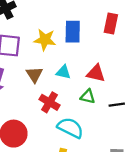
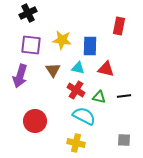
blue rectangle: (73, 32) -> (90, 46), moved
green triangle: (88, 97) -> (99, 97), moved
red cross: (50, 102) -> (76, 90), moved

